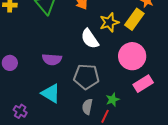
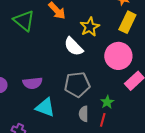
yellow rectangle: (134, 19) -> (127, 22), moved
purple semicircle: (52, 59) -> (32, 83), moved

